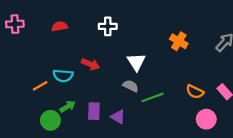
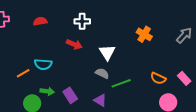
red arrow: (91, 64) -> (74, 44), moved
green arrow: (68, 107) -> (47, 91), turned 40
purple rectangle: (94, 111) -> (70, 95), turned -35
purple triangle: (118, 117) -> (100, 100), moved

